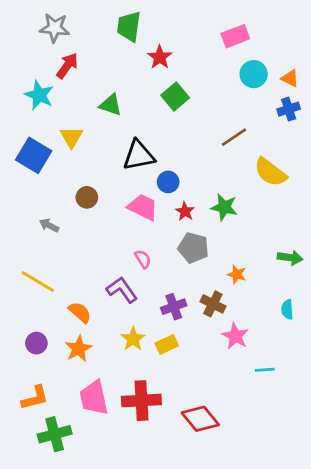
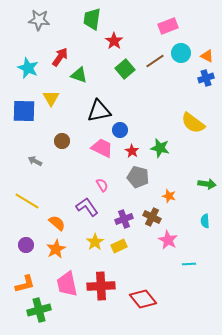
red arrow: (67, 66) -> (60, 57), moved
brown line: (234, 137) -> (155, 61), moved
blue square: (34, 155) -> (24, 111), turned -30

